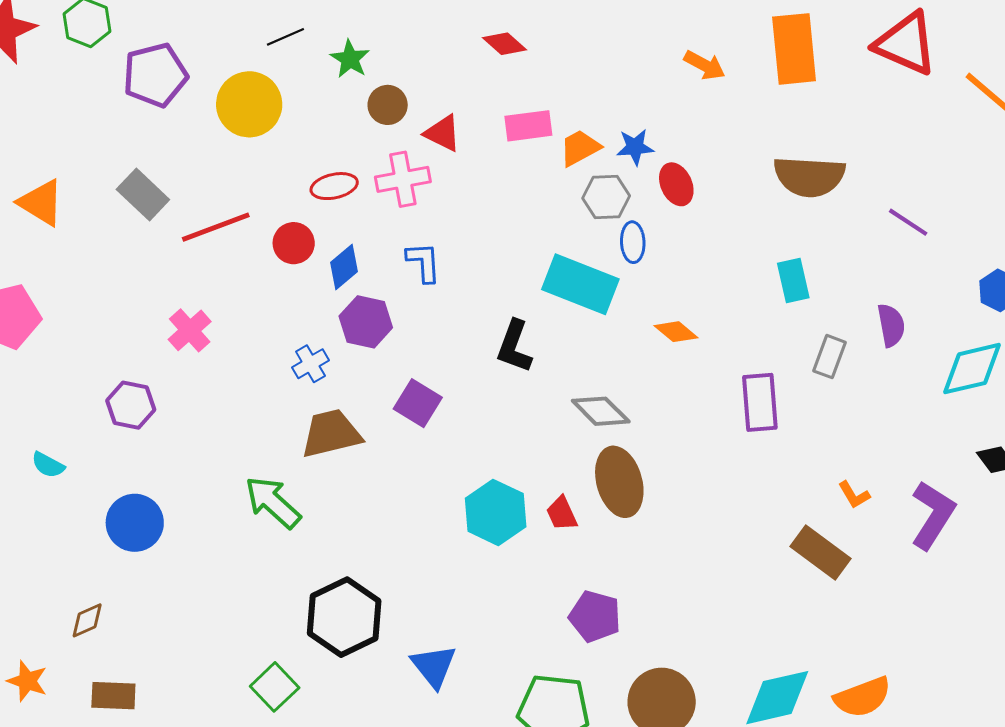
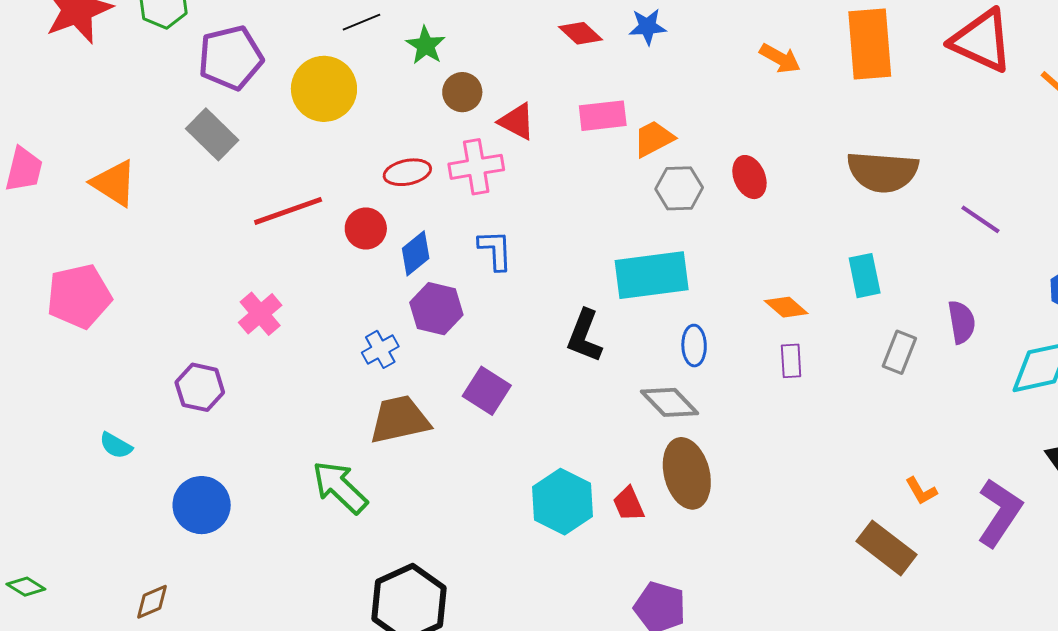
blue star: (635, 147) -> (647, 27), moved
gray rectangle: (143, 194) -> (212, 134), moved
blue ellipse: (633, 242) -> (694, 346), moved
cyan rectangle: (580, 284) -> (652, 275), turned -30
orange diamond: (676, 332) -> (786, 307), moved
purple rectangle: (760, 402) -> (791, 361), moved, size x0.6

